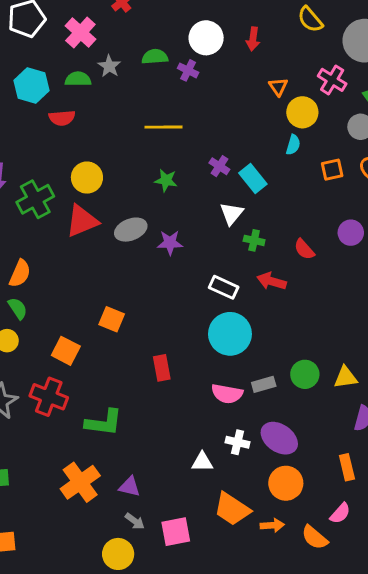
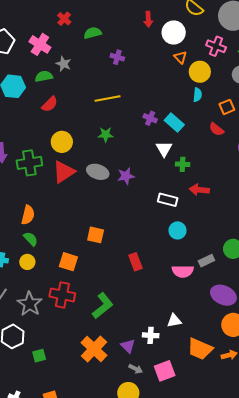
white circle: (206, 38) -> (174, 33), moved
red arrow: (253, 39) -> (148, 19), moved
green semicircle: (155, 57) -> (93, 33), moved
red semicircle: (62, 118) -> (50, 104), moved, turned -30
green star: (166, 180) -> (106, 135), moved
green cross: (35, 199) -> (29, 163), turned 30
gray ellipse: (131, 230) -> (98, 172), turned 50
red semicircle: (304, 249) -> (217, 129), moved
cyan circle: (230, 334) -> (177, 230), size x0.6
green L-shape: (104, 423) -> (103, 306), turned -36
white cross: (237, 442) -> (151, 335), moved
purple triangle: (130, 487) -> (128, 346), turned 42

